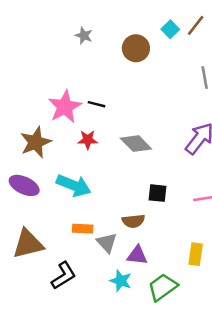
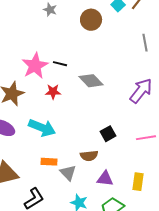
gray diamond: (136, 144) -> (91, 81), moved
black square: (158, 193) -> (108, 134), turned -35
purple triangle: (137, 255) -> (105, 179), moved

